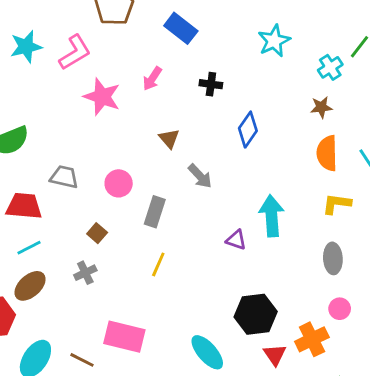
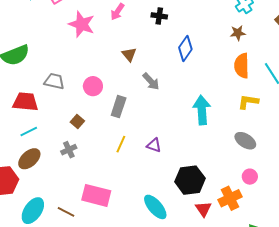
purple triangle: (236, 240) -> (154, 145), moved
gray ellipse: (333, 258) -> (245, 141), turned -55

